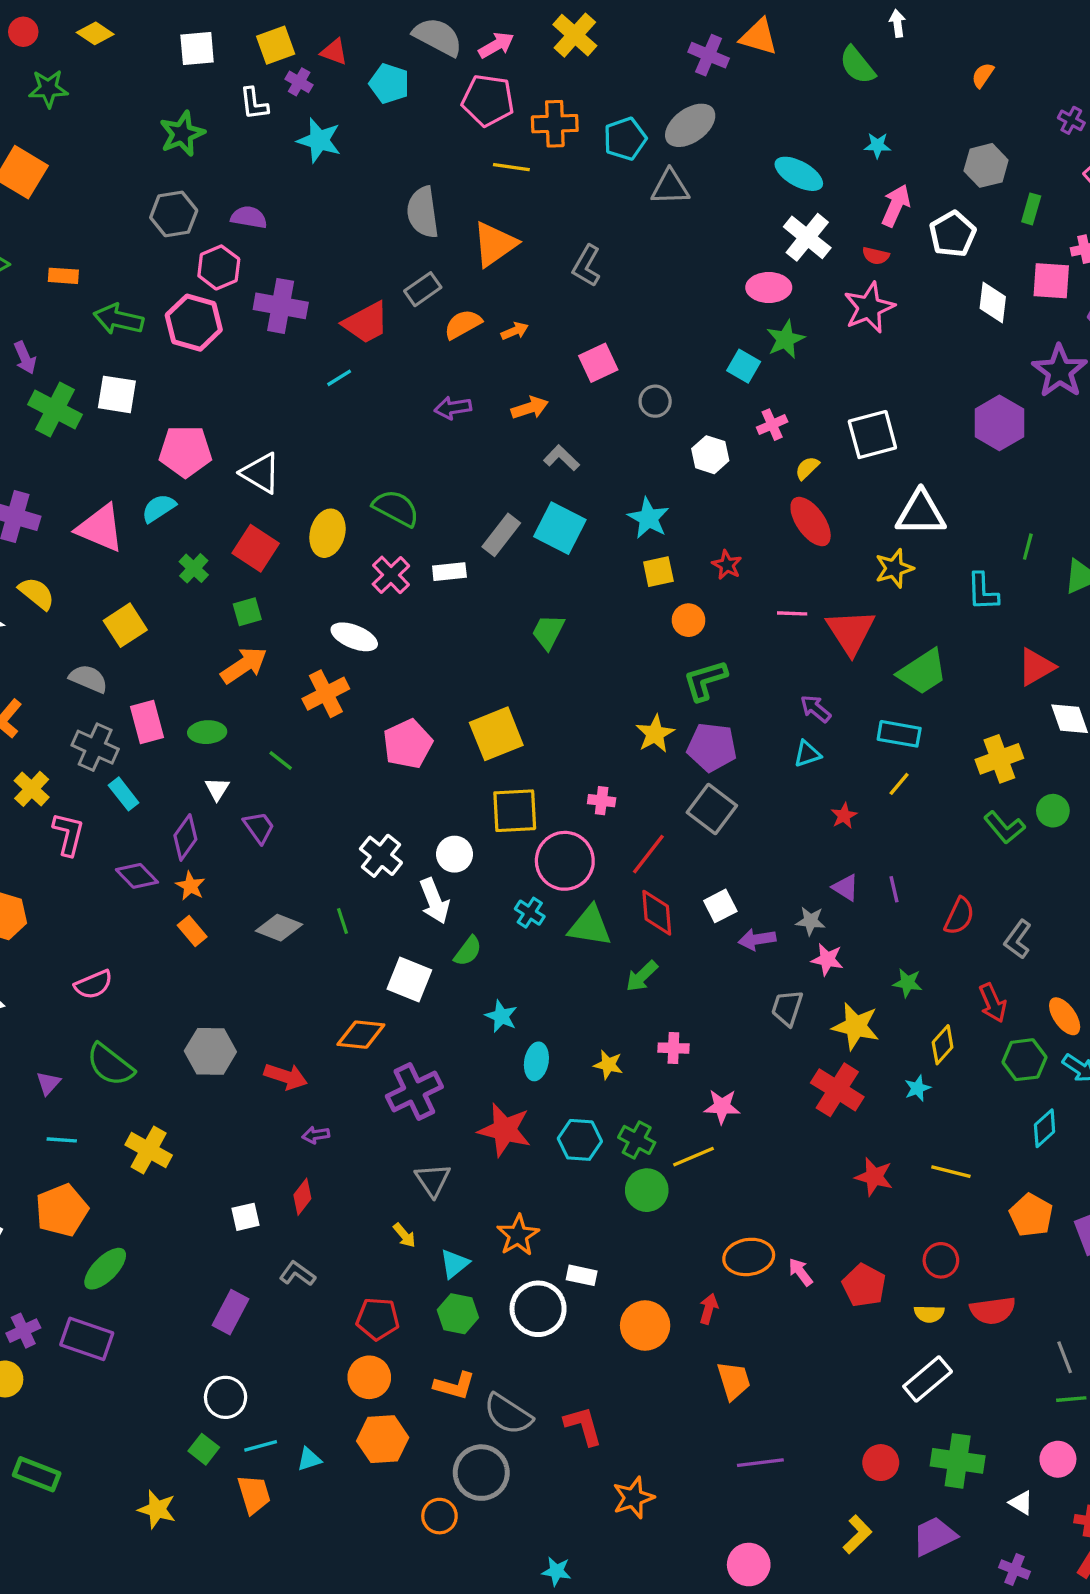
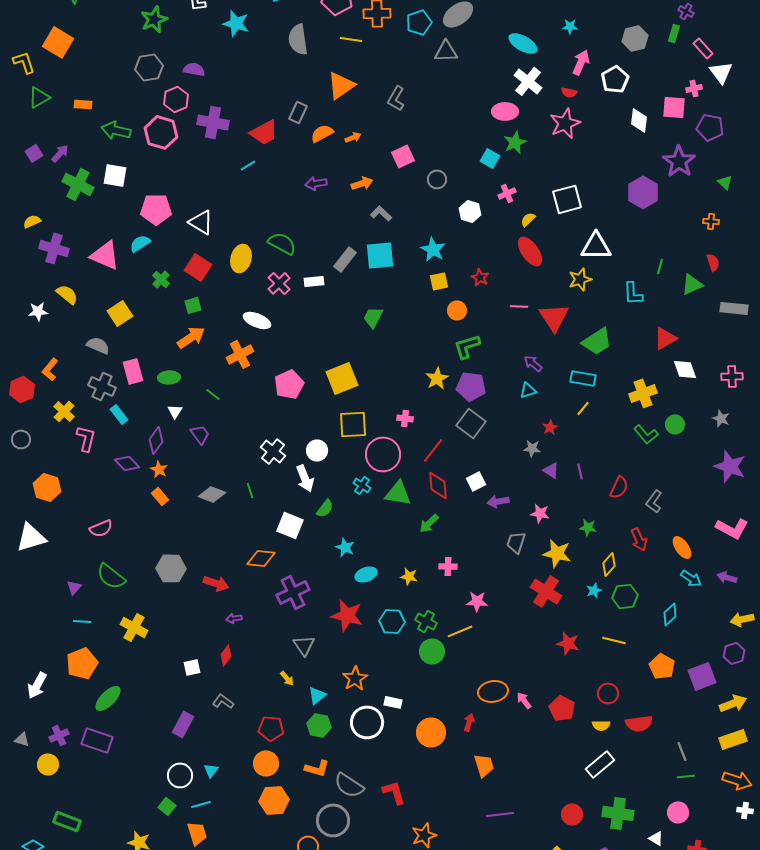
green rectangle: (1031, 209) -> (674, 33), moved
gray semicircle: (423, 212) -> (298, 39), moved
gray rectangle: (423, 289) -> (298, 112), turned -30
purple arrow: (25, 358) -> (60, 153), turned -114
cyan square: (560, 528) -> (380, 255), turned -32
gray star: (811, 921) -> (532, 448), moved
green hexagon: (1024, 1060) -> (625, 596), moved
cyan ellipse: (536, 1061) -> (366, 574), turned 60
cyan triangle: (309, 1459) -> (211, 770), moved, turned -35

